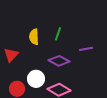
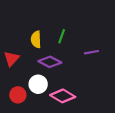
purple diamond: (59, 61) -> (50, 62), moved

